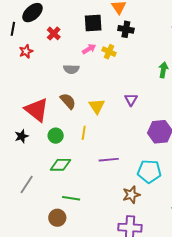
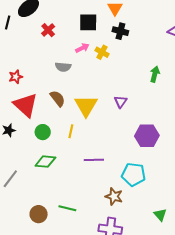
red star: (26, 51) -> (16, 77), moved
yellow triangle: (97, 106) -> (86, 106), size x1.4
brown star: (131, 195) -> (114, 196), turned 30
green line: (71, 198) -> (67, 208), moved

